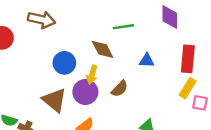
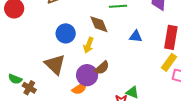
brown semicircle: (120, 89) -> (102, 68), moved
purple circle: (85, 92) -> (87, 75), moved

